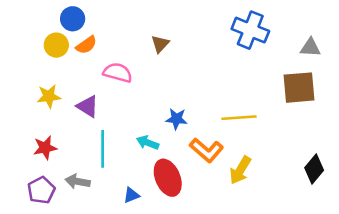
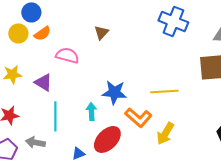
blue star: (176, 119) -> (114, 92), size x1.4
cyan arrow: (148, 143) -> (91, 111), turned 66
red ellipse: (168, 178) -> (107, 139), turned 68

